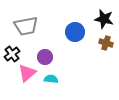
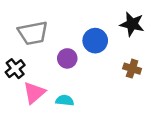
brown cross: (106, 43) -> (132, 69), moved
purple circle: (45, 57) -> (67, 58), moved

